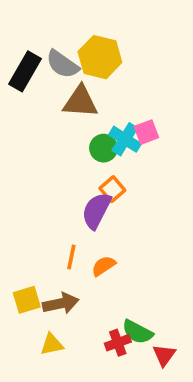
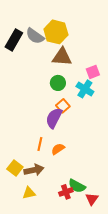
brown triangle: (80, 102) -> (62, 57), moved
pink square: (146, 132) -> (93, 72), moved
cyan cross: (125, 139) -> (85, 89), moved
yellow square: (27, 300) -> (15, 168), turned -35

